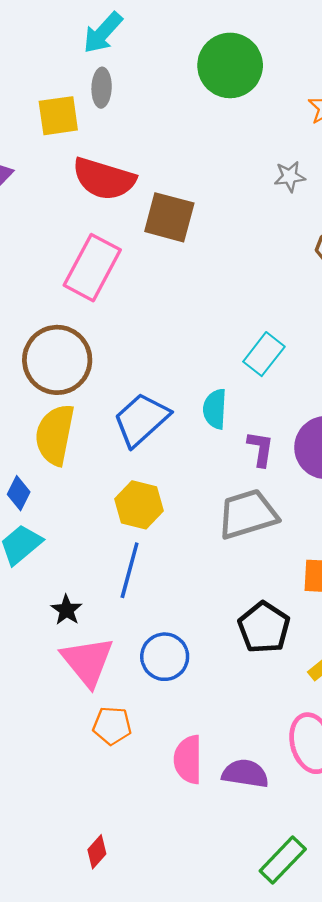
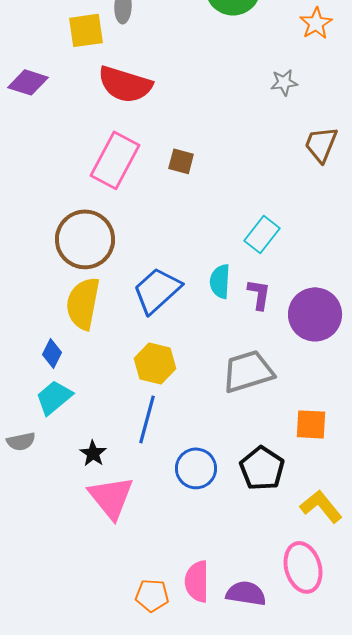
brown square: (169, 217) -> (181, 161), moved, size x0.6
purple L-shape: (260, 449) -> (259, 294), moved
blue circle: (165, 657) -> (196, 468), moved
orange pentagon: (112, 726) -> (152, 595), moved

